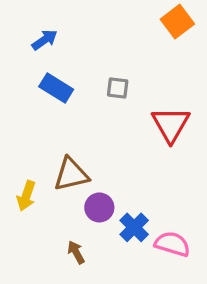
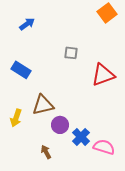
blue rectangle: (56, 88) -> (21, 70), moved
red triangle: (171, 124) -> (103, 75), turned 40

